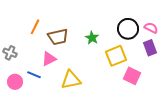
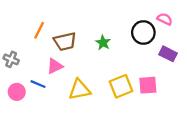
pink semicircle: (151, 28) -> (165, 19), moved
purple rectangle: (150, 48) -> (168, 54), turned -42
yellow square: (116, 56) -> (121, 86), moved
pink square: (132, 76) -> (148, 85), turned -30

